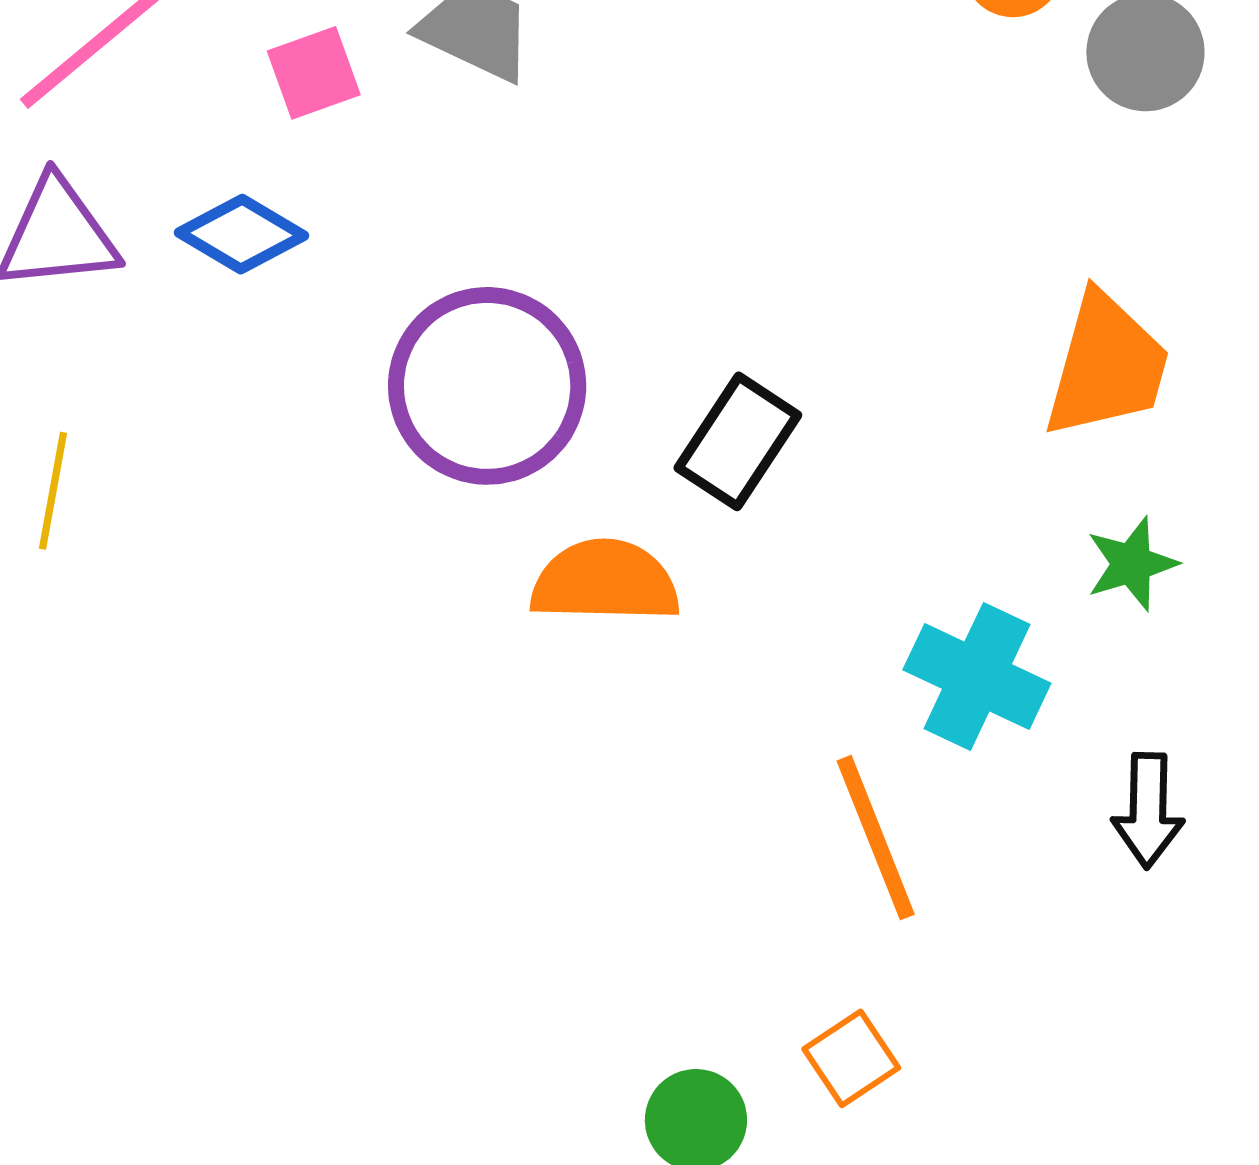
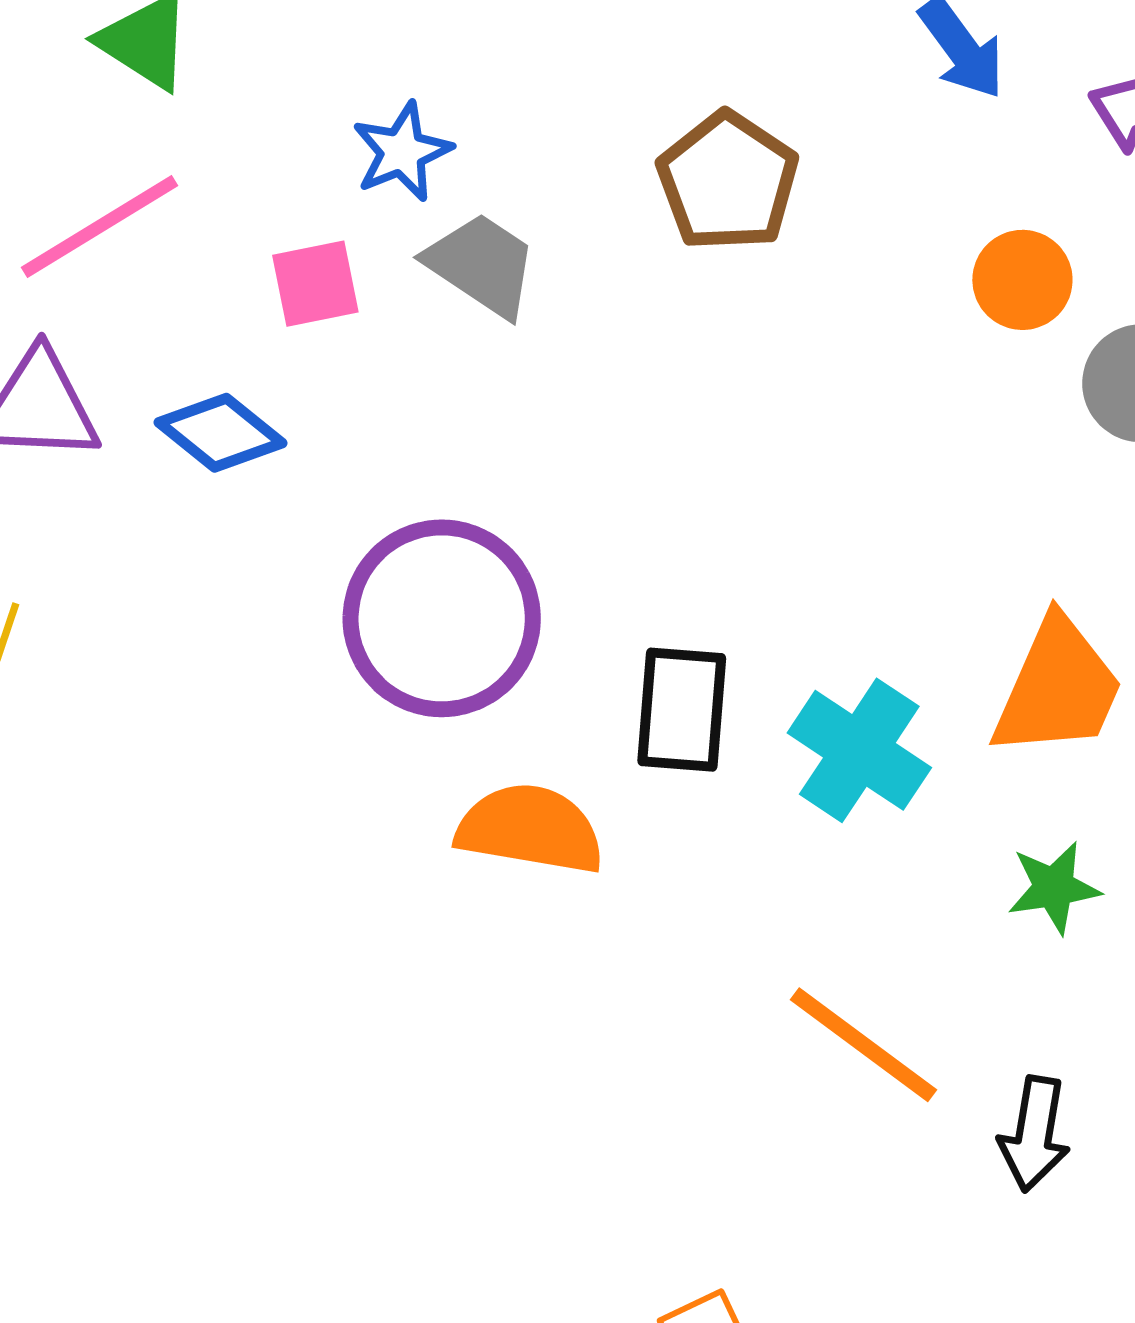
black rectangle: (738, 441) -> (682, 710), turned -37
cyan cross: (977, 677) -> (859, 750), moved
orange line: (876, 838) -> (864, 1045), moved, turned -40

